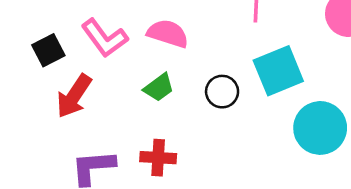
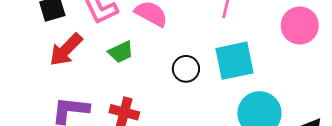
green trapezoid: (159, 87) -> (121, 52), moved

